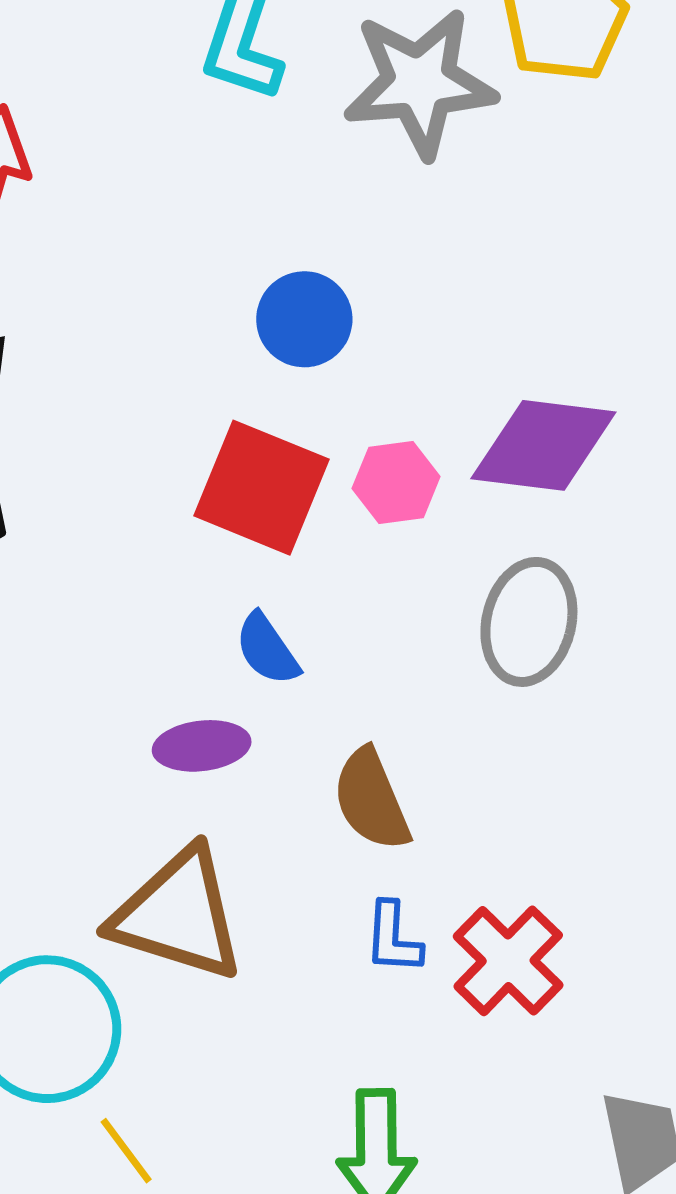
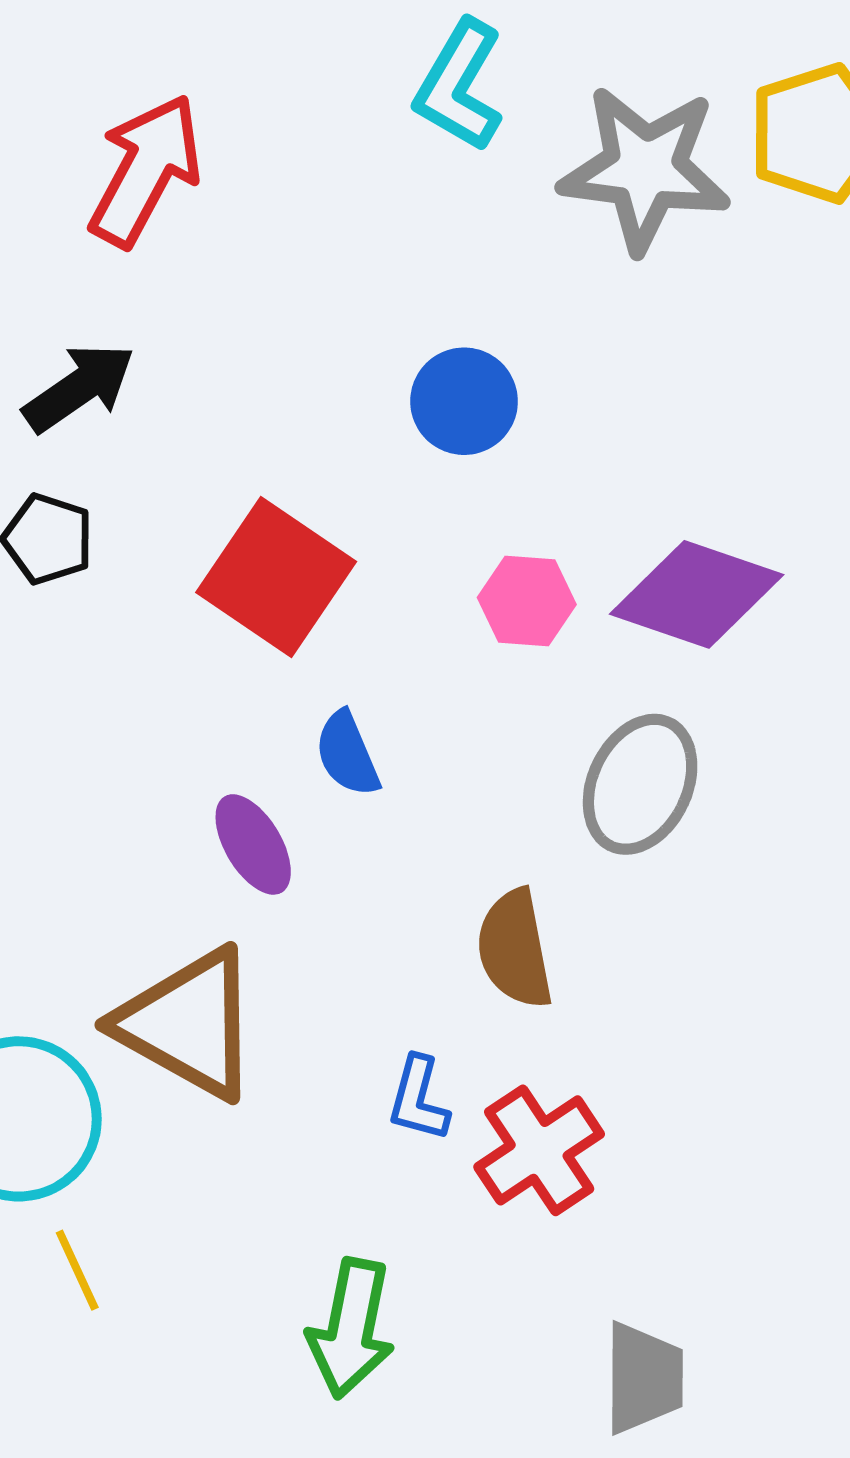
red square: (262, 488) -> (276, 577), moved
purple ellipse: (202, 746) -> (253, 844), turned 54
brown semicircle: (371, 800) -> (515, 949), moved

